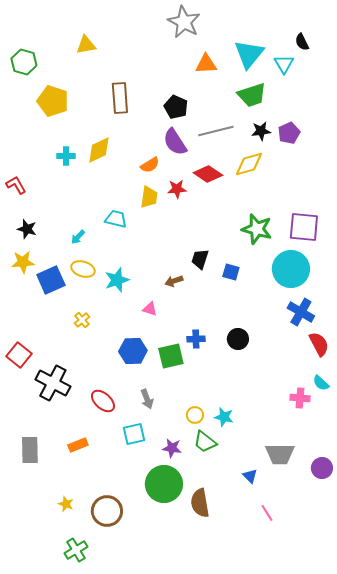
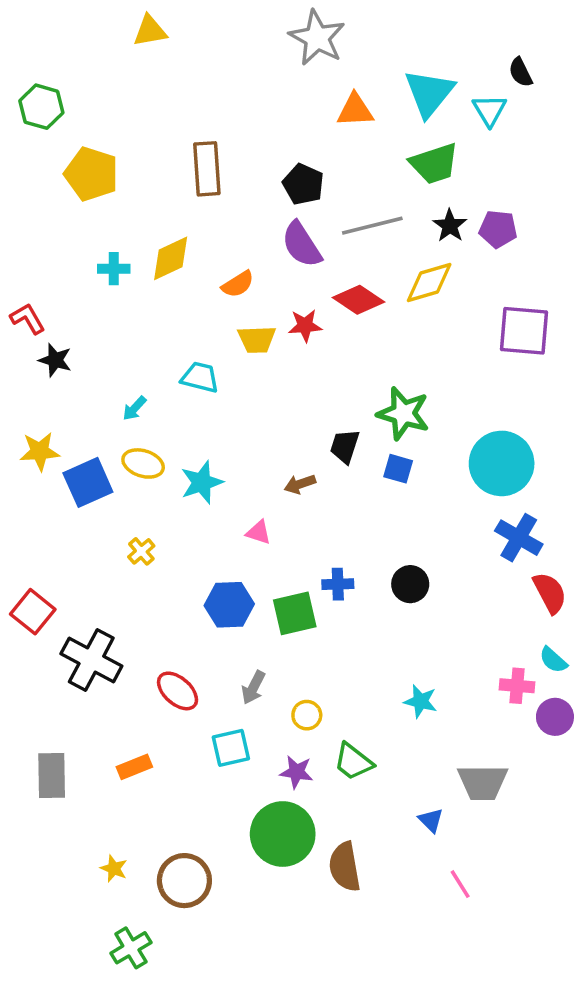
yellow triangle: (86, 45) -> (150, 31), moved
black star: (261, 131) -> (450, 226), turned -30
purple pentagon: (289, 133) -> (498, 229), turned 30
orange semicircle: (150, 165) -> (238, 284), moved
yellow trapezoid: (149, 197) -> (257, 339), turned 80
purple square: (304, 227) -> (524, 331), moved
black star: (27, 229) -> (55, 360), moved
green star: (257, 229) -> (403, 413), moved
gray arrow: (147, 399) -> (253, 688), turned 48
yellow circle: (195, 415) -> (307, 715), moved
cyan star: (224, 417) -> (421, 701), moved
purple circle: (322, 468) -> (555, 717), moved

